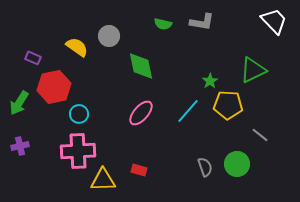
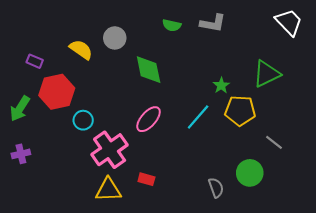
pink cross: (78, 151) -> (110, 150), moved, turned -32
gray semicircle: (205, 167) -> (216, 188), moved

